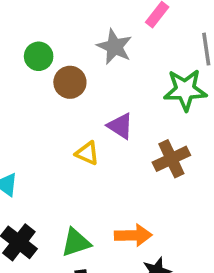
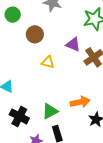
brown circle: (70, 82) -> (35, 34), moved
purple triangle: (120, 126) -> (73, 44), moved

